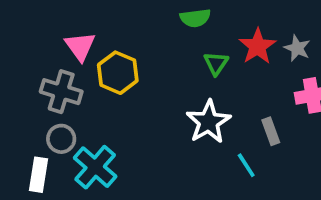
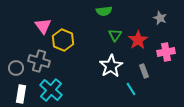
red star: (258, 46) -> (138, 40), moved
gray star: (297, 48) -> (160, 18), moved
gray cross: (61, 92) -> (39, 61), moved
gray circle: (61, 139) -> (16, 68), moved

